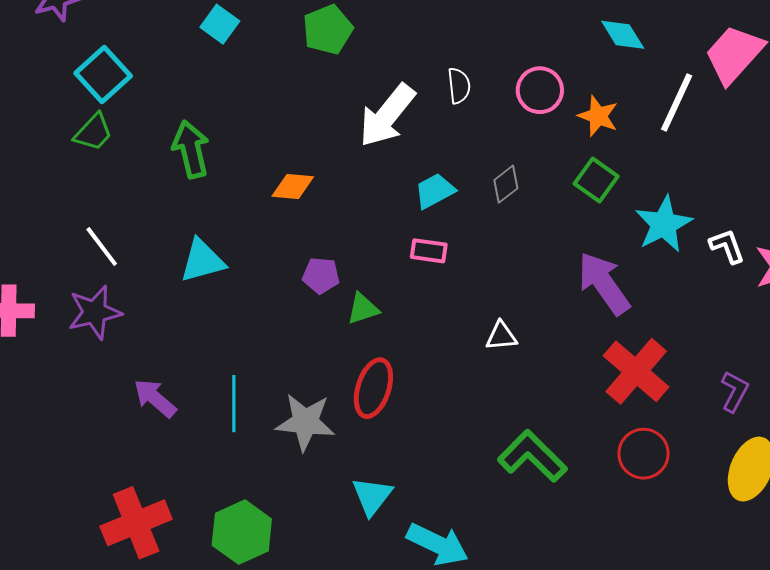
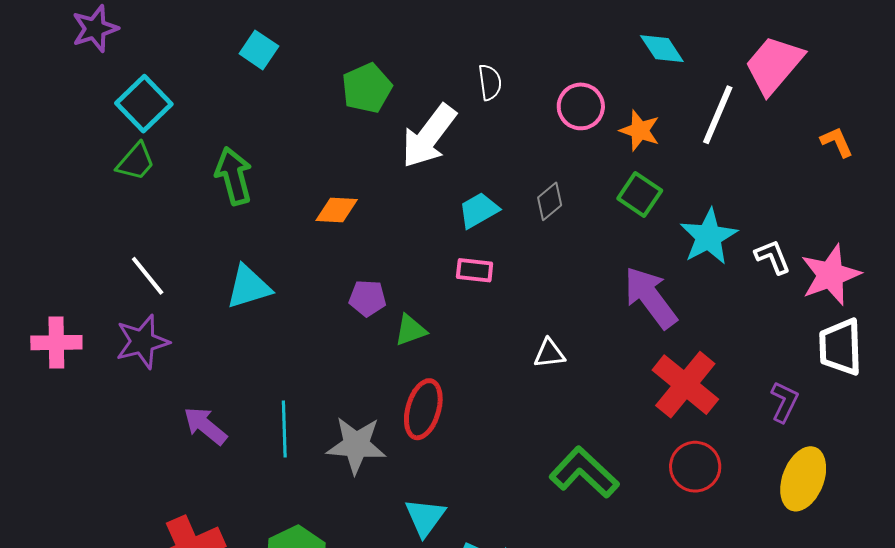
green pentagon: (328, 30) -> (367, 88), moved
white semicircle: (459, 86) -> (490, 82), moved

